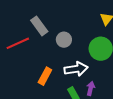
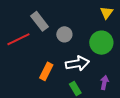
purple arrow: (91, 88) -> (104, 83), moved

